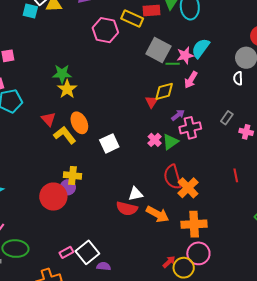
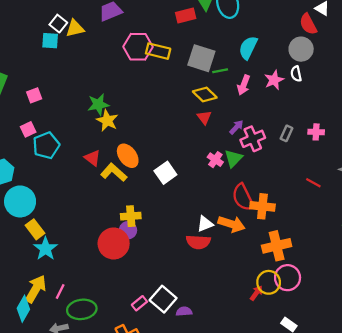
yellow rectangle: (132, 19) -> (158, 51), moved
pink star: (185, 55) -> (274, 80), moved
yellow diamond: (164, 91) -> (205, 94), moved, turned 70
gray rectangle: (227, 118) -> (286, 133), moved
red line: (236, 175) -> (313, 183), turned -40
orange cross: (188, 188) -> (262, 206), turned -30
orange arrow: (158, 214) -> (231, 224), moved
yellow circle: (184, 268) -> (269, 282), moved

